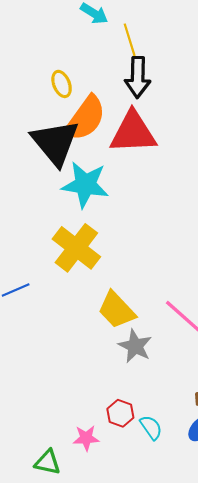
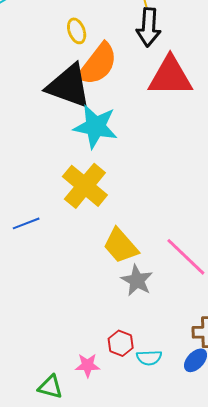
red triangle: (133, 132) -> (170, 76), moved
black triangle: (55, 143) -> (69, 86), turned -33
cyan semicircle: (151, 427) -> (149, 358), turned 120

